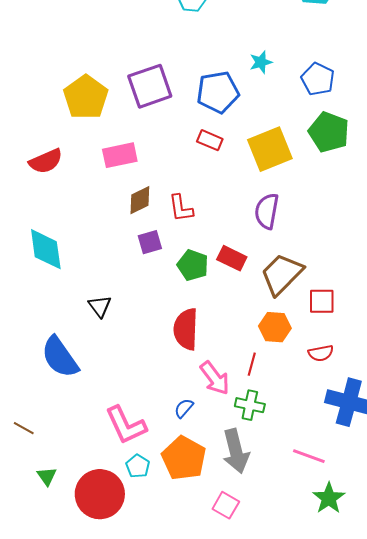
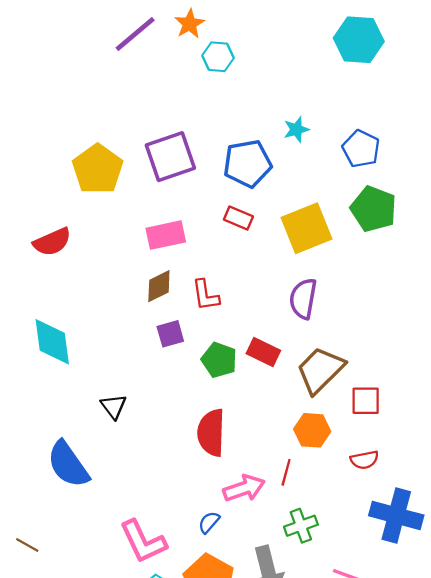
pink rectangle: (120, 155) -> (166, 235), moved
pink arrow: (215, 378) -> (244, 488), turned -72
green cross: (250, 405) -> (301, 526), moved, turned -32

